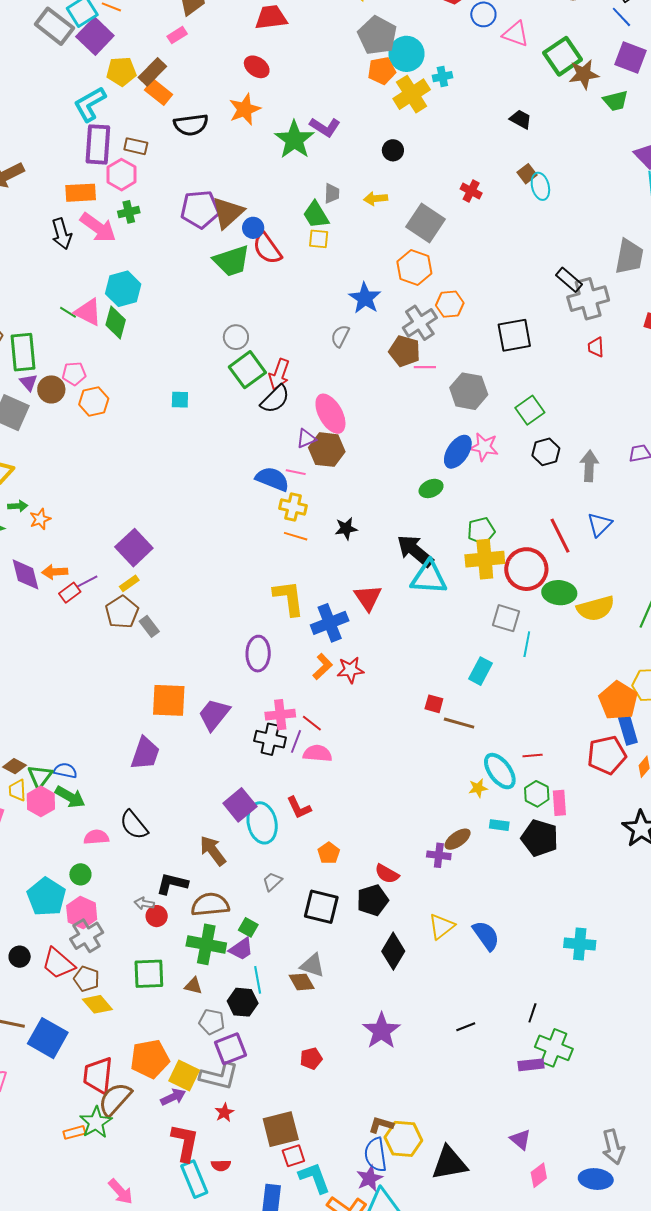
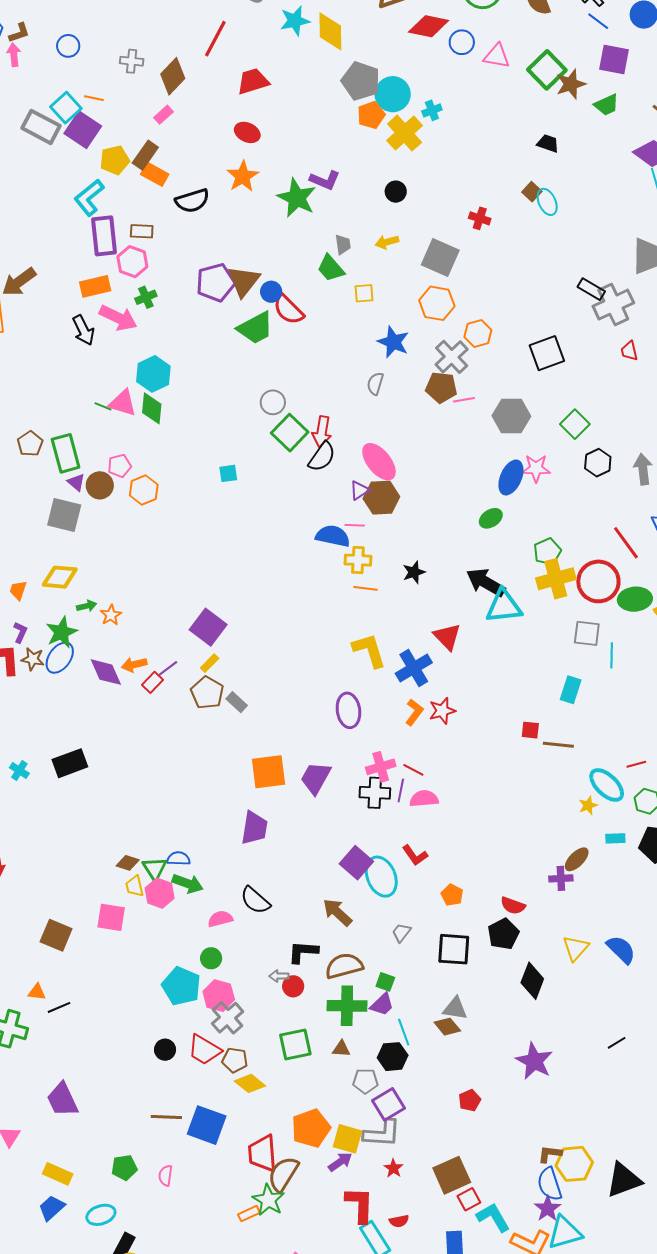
black trapezoid: (521, 119) -> (548, 143), moved
yellow square: (319, 239) -> (364, 293), moved

